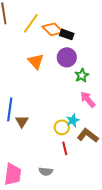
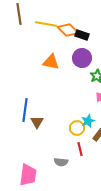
yellow line: (31, 23) -> (46, 24), turned 65
orange triangle: (36, 61) -> (51, 62), turned -36
gray semicircle: (46, 171) -> (61, 162), moved

